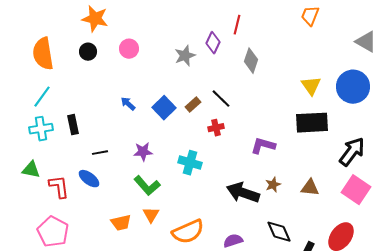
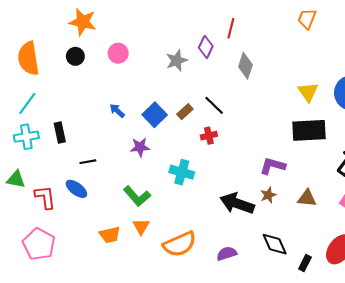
purple L-shape: (263, 146) -> (273, 166), moved
purple star: (143, 152) -> (140, 147), moved

